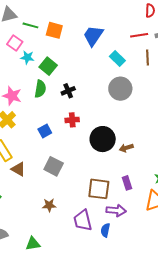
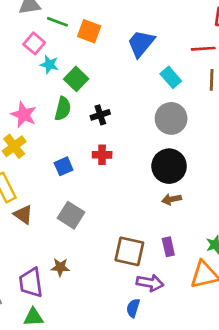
black circle: (103, 139) -> (169, 166), moved
purple trapezoid: (83, 220) -> (31, 283), moved

